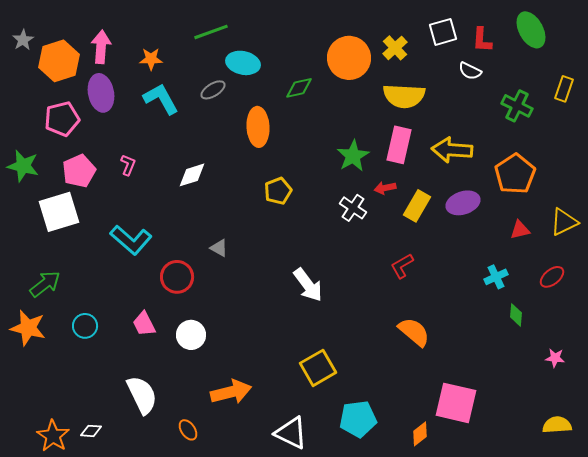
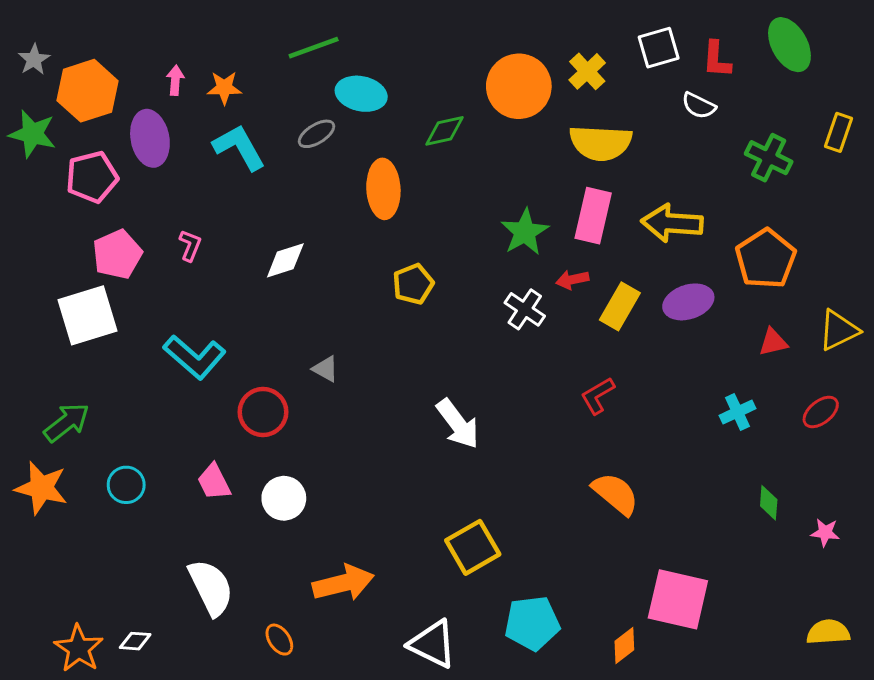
pink arrow: (101, 47) -> (175, 80), moved, size x0.6
green star: (23, 166) -> (32, 134), moved
green diamond: (516, 315) -> (769, 503), moved

